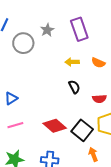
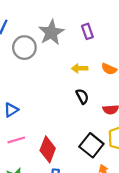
purple rectangle: (79, 29) -> (87, 31), size x0.6
gray star: (47, 30) -> (51, 33), size x1.6
red diamond: (55, 126) -> (48, 149), moved, turned 70

